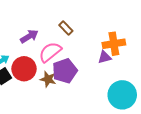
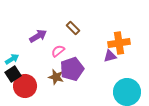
pink semicircle: (50, 52) -> (58, 51), size x0.6
red circle: (24, 69) -> (25, 86), moved

